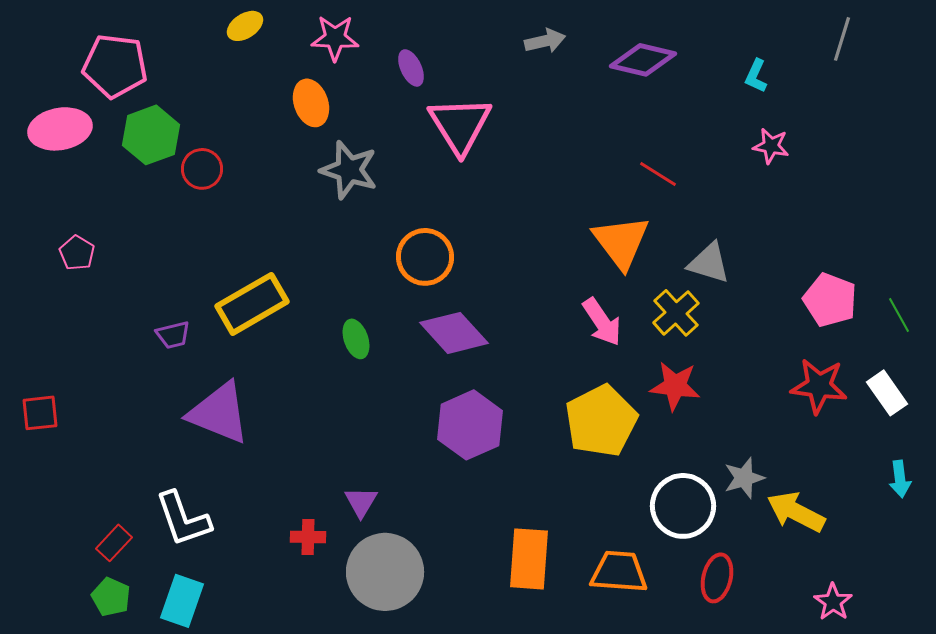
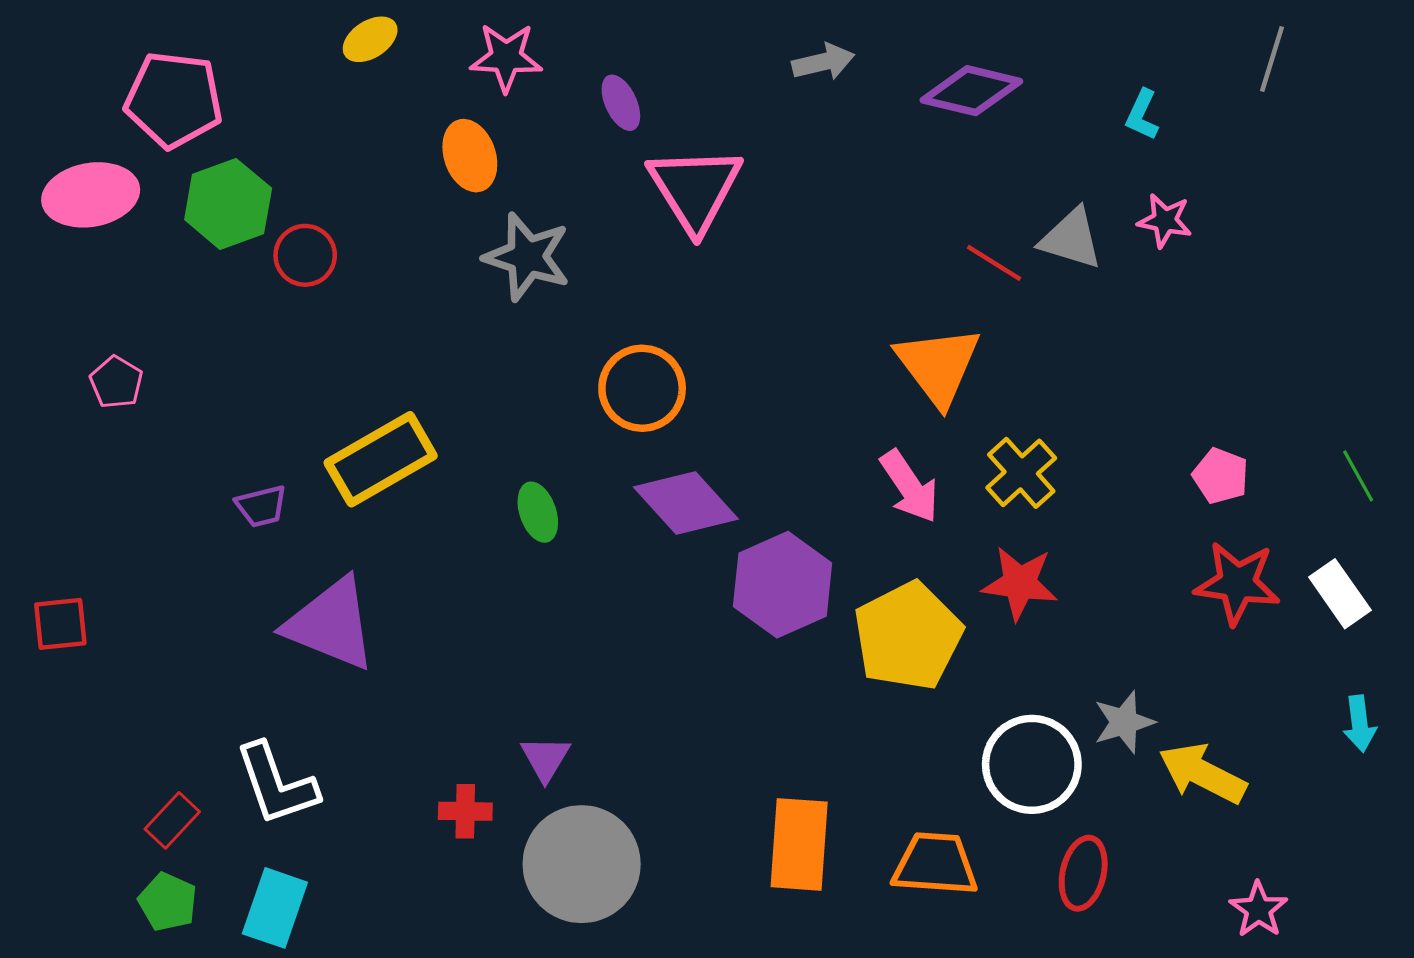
gray triangle: (709, 263) -> (1071, 239), moved
pink pentagon: (830, 300) -> (1221, 476), moved, size x0.7
purple hexagon: (470, 425) -> (783, 585), moved

